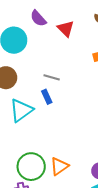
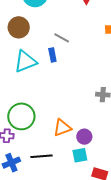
orange triangle: (59, 166) -> (62, 128), moved

